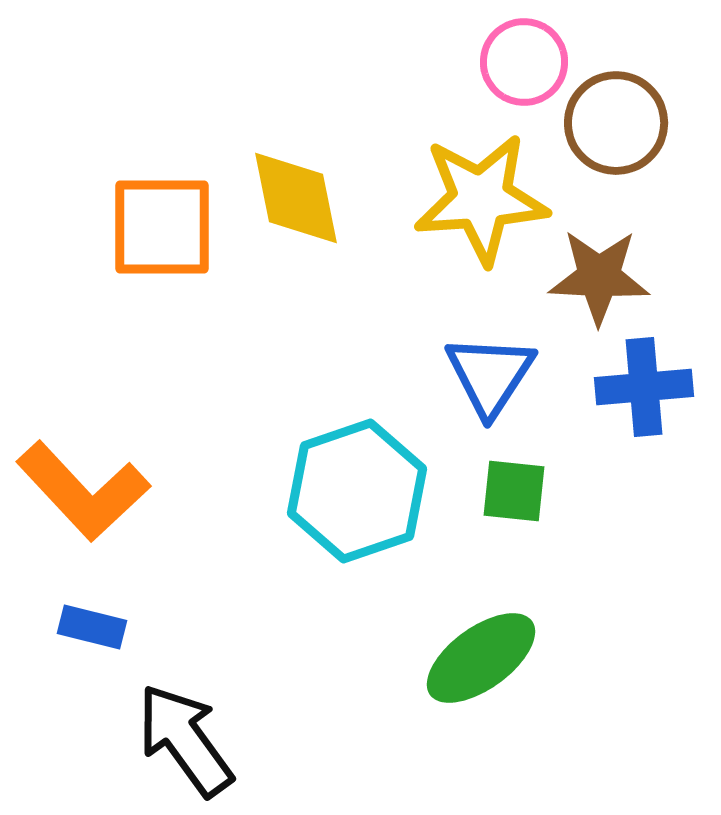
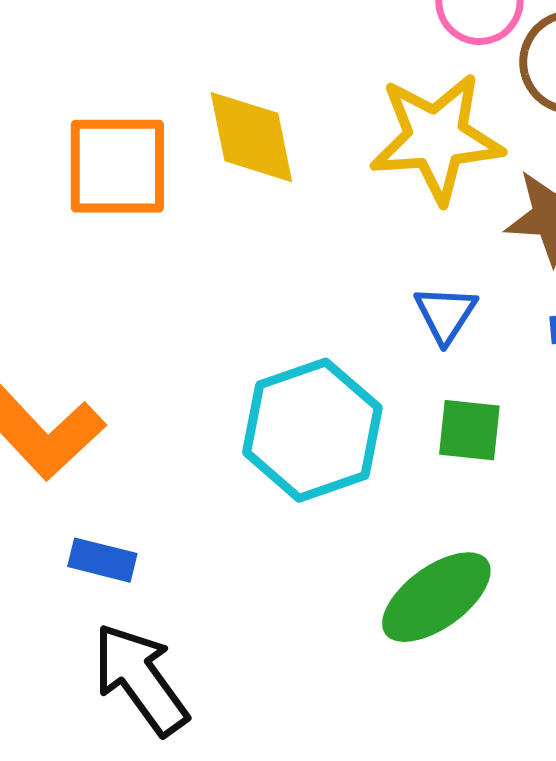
blue triangle: (490, 375) -> (445, 314), size x0.7
blue rectangle: (92, 627) -> (102, 560), moved

